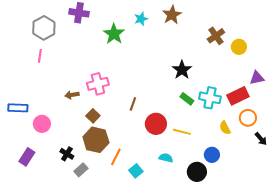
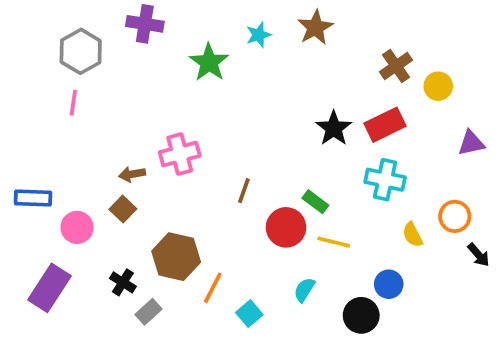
red rectangle: (238, 96) -> (385, 125), moved
green rectangle: (187, 99) -> (315, 202), moved
brown square: (93, 116) -> (123, 209), moved
purple rectangle: (27, 157) -> (50, 288), size x1.4
cyan semicircle: (166, 158) -> (304, 290), turned -72

